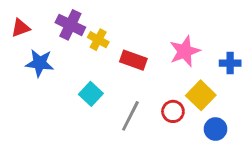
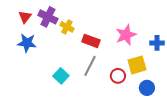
red triangle: (21, 28) -> (25, 17), moved, turned -32
cyan square: (91, 94) -> (61, 76), moved
yellow square: (201, 95) -> (137, 65), turned 30
gray line: (130, 116) -> (90, 66), moved

